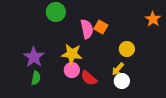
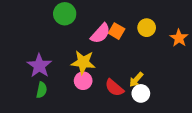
orange star: (153, 19) -> (179, 38), moved
pink semicircle: (87, 29) -> (100, 33), turned 54
yellow circle: (127, 49) -> (147, 28), moved
red semicircle: (89, 78) -> (114, 88), moved

